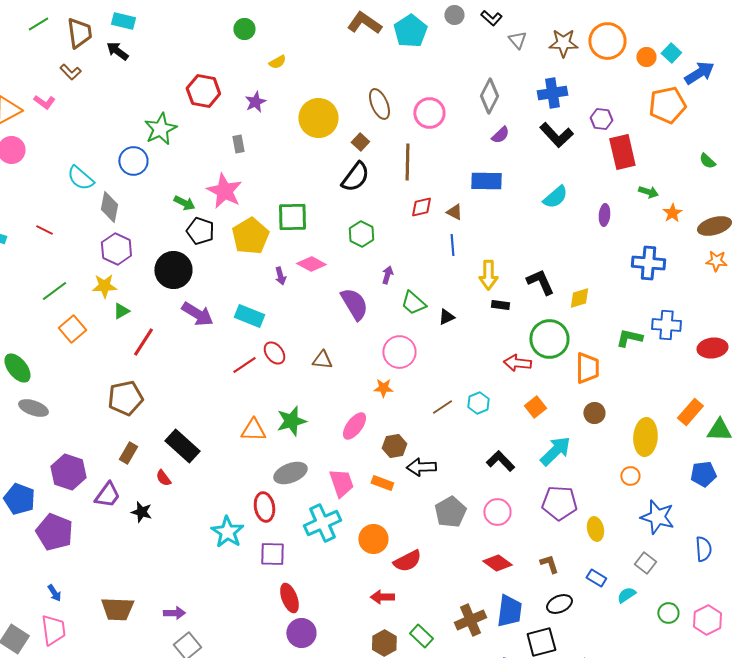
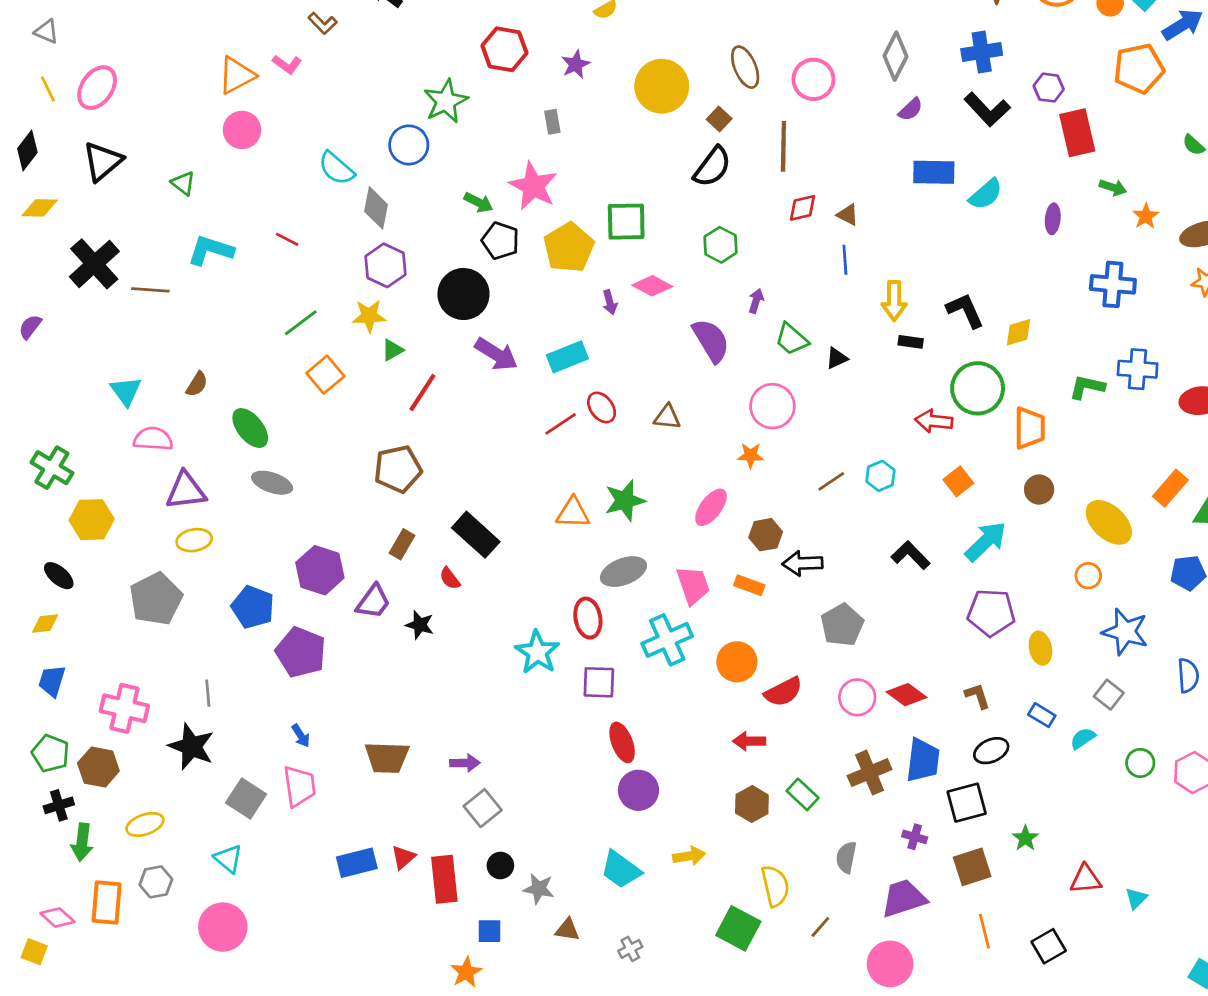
blue rectangle: (486, 181) -> (934, 172), moved
cyan rectangle: (249, 316) -> (567, 357), turned -44
yellow ellipse: (645, 437) -> (1109, 522), turned -51
pink circle: (497, 512) -> (857, 697), moved

